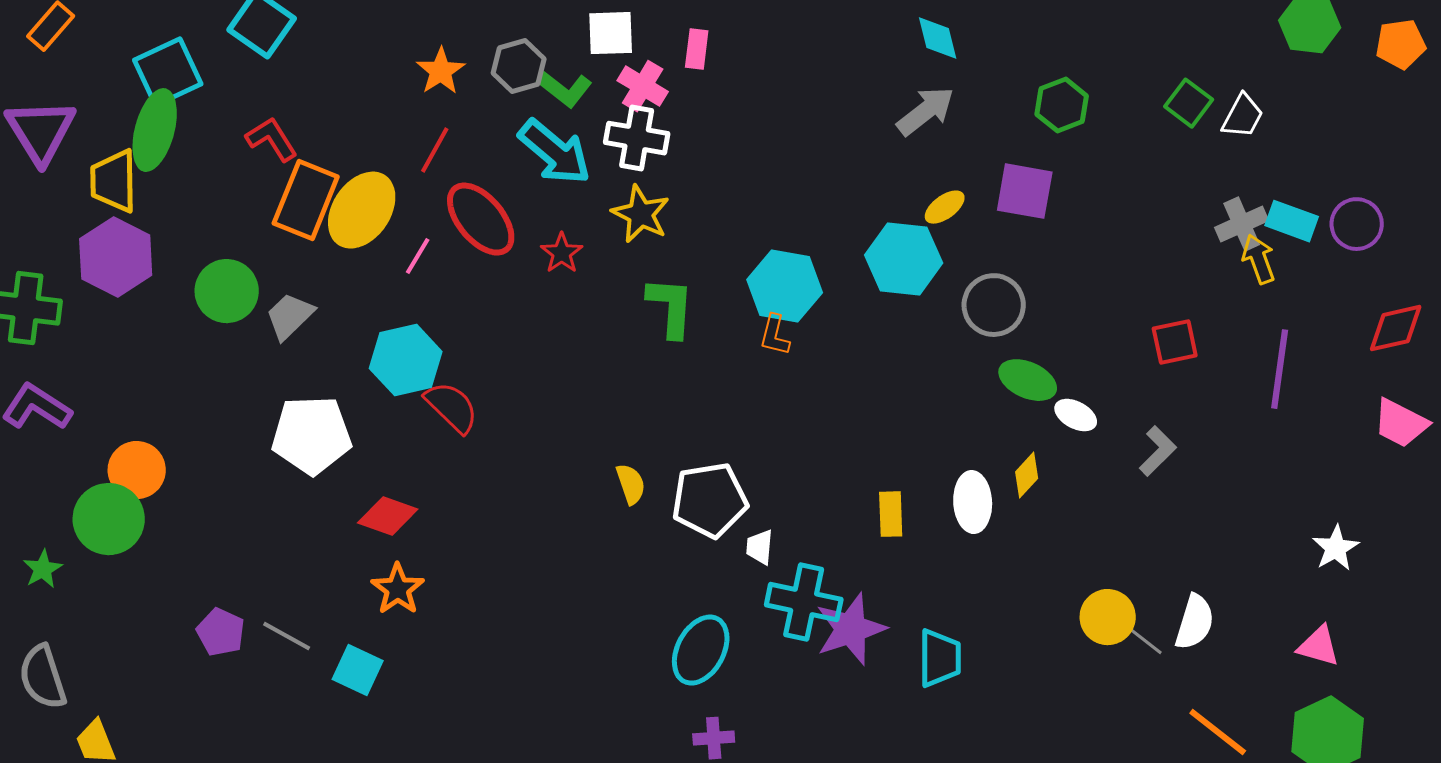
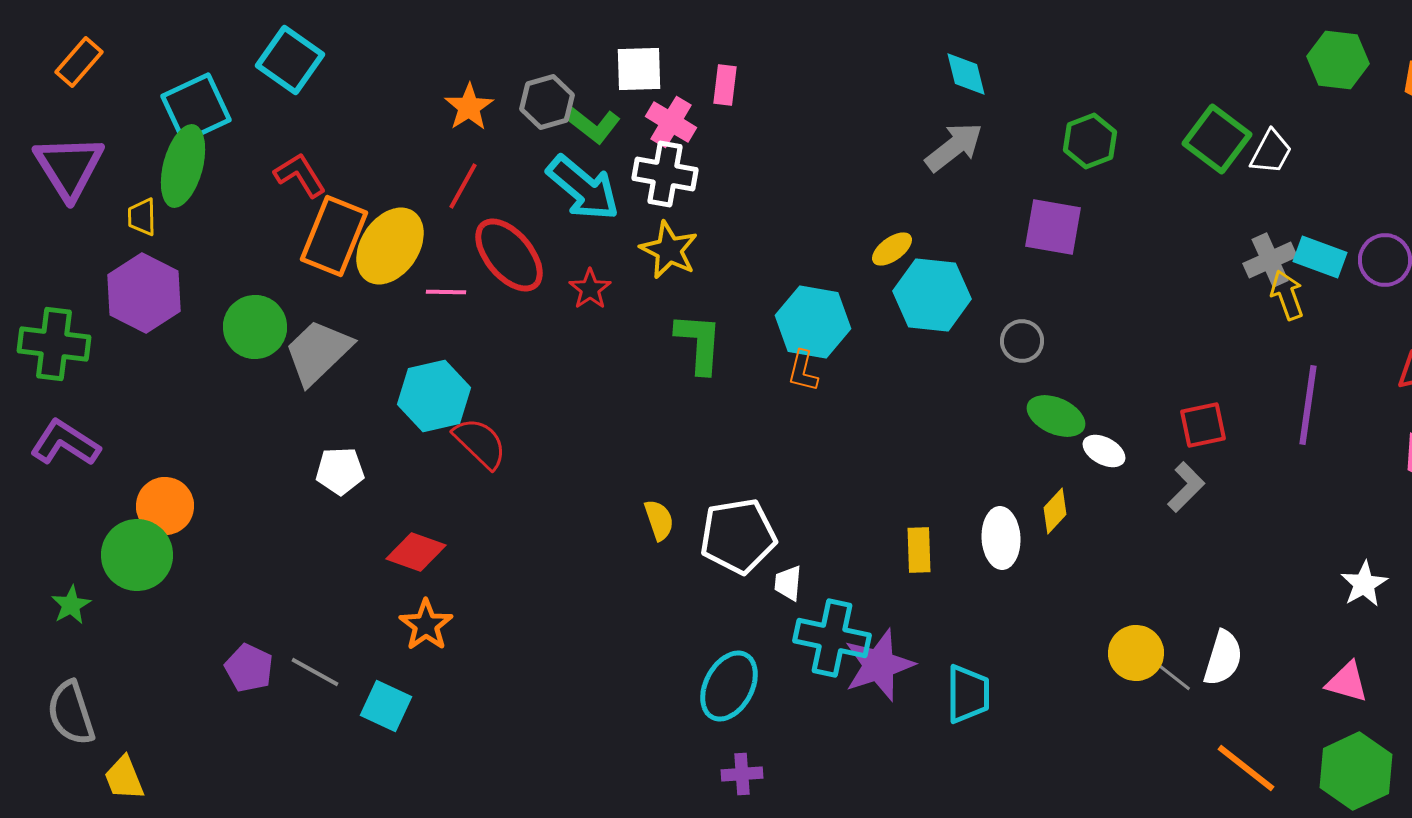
green square: (1189, 103) -> (1217, 139), size x1.4
yellow trapezoid: (114, 181) -> (142, 217), size x0.6
yellow ellipse: (945, 207) -> (892, 249), moved
pink line: (418, 256) -> (446, 292), turned 60
gray circle: (994, 305) -> (1022, 341), size x0.7
gray trapezoid: (290, 316) -> (318, 352), size x1.4
red square: (1175, 342) -> (1203, 425), moved
white pentagon: (312, 435) -> (340, 471), size x0.6

